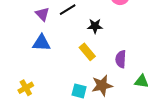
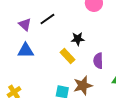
black star: (95, 26) -> (78, 39), moved

